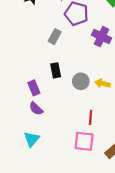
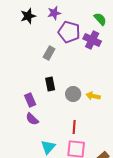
purple cross: (102, 37) -> (92, 40), moved
red line: (91, 117) -> (74, 127), moved
cyan triangle: (32, 139) -> (48, 147), moved

